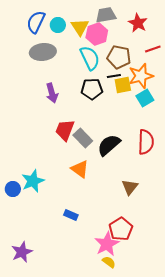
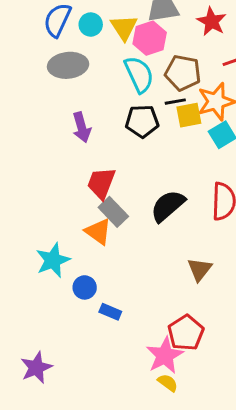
gray rectangle: (83, 138) -> (113, 212), moved
orange triangle: (80, 169) -> (98, 232), moved
blue circle: (13, 189) -> (85, 287), moved

